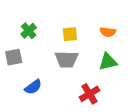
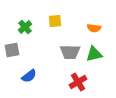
yellow square: (70, 34) -> (55, 21), moved
gray trapezoid: (66, 59) -> (70, 52), moved

